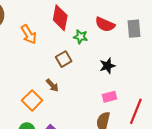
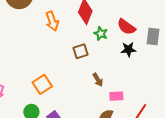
black star: (107, 66) -> (128, 50), moved
brown arrow: (52, 85) -> (98, 80), moved

